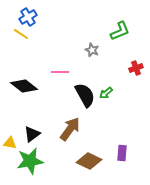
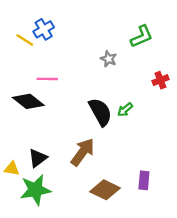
blue cross: (28, 17) -> (44, 29), moved
pink line: (60, 72) -> (47, 79), moved

